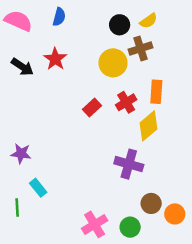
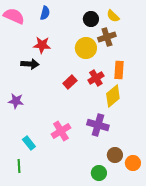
yellow semicircle: (148, 21) -> (113, 16), turned 80
red star: (55, 59) -> (42, 45), turned -30
black arrow: (22, 67) -> (30, 64), moved, turned -30
purple star: (21, 154) -> (16, 101), moved
green line: (17, 207) -> (19, 166), moved
pink cross: (95, 224) -> (61, 131), moved

